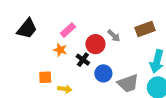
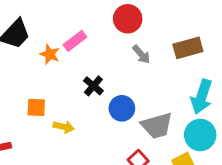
red circle: (95, 44) -> (128, 19), moved
orange star: (60, 50) -> (50, 54), moved

